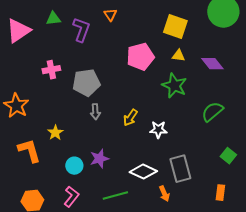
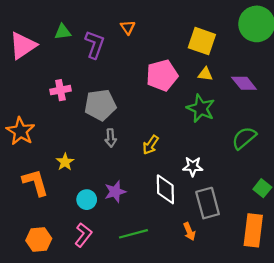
white star: (158, 130) -> (193, 167), moved
white diamond: (143, 172) -> (165, 189), moved, turned 64
orange rectangle: (220, 193) -> (253, 230), size x1.8

